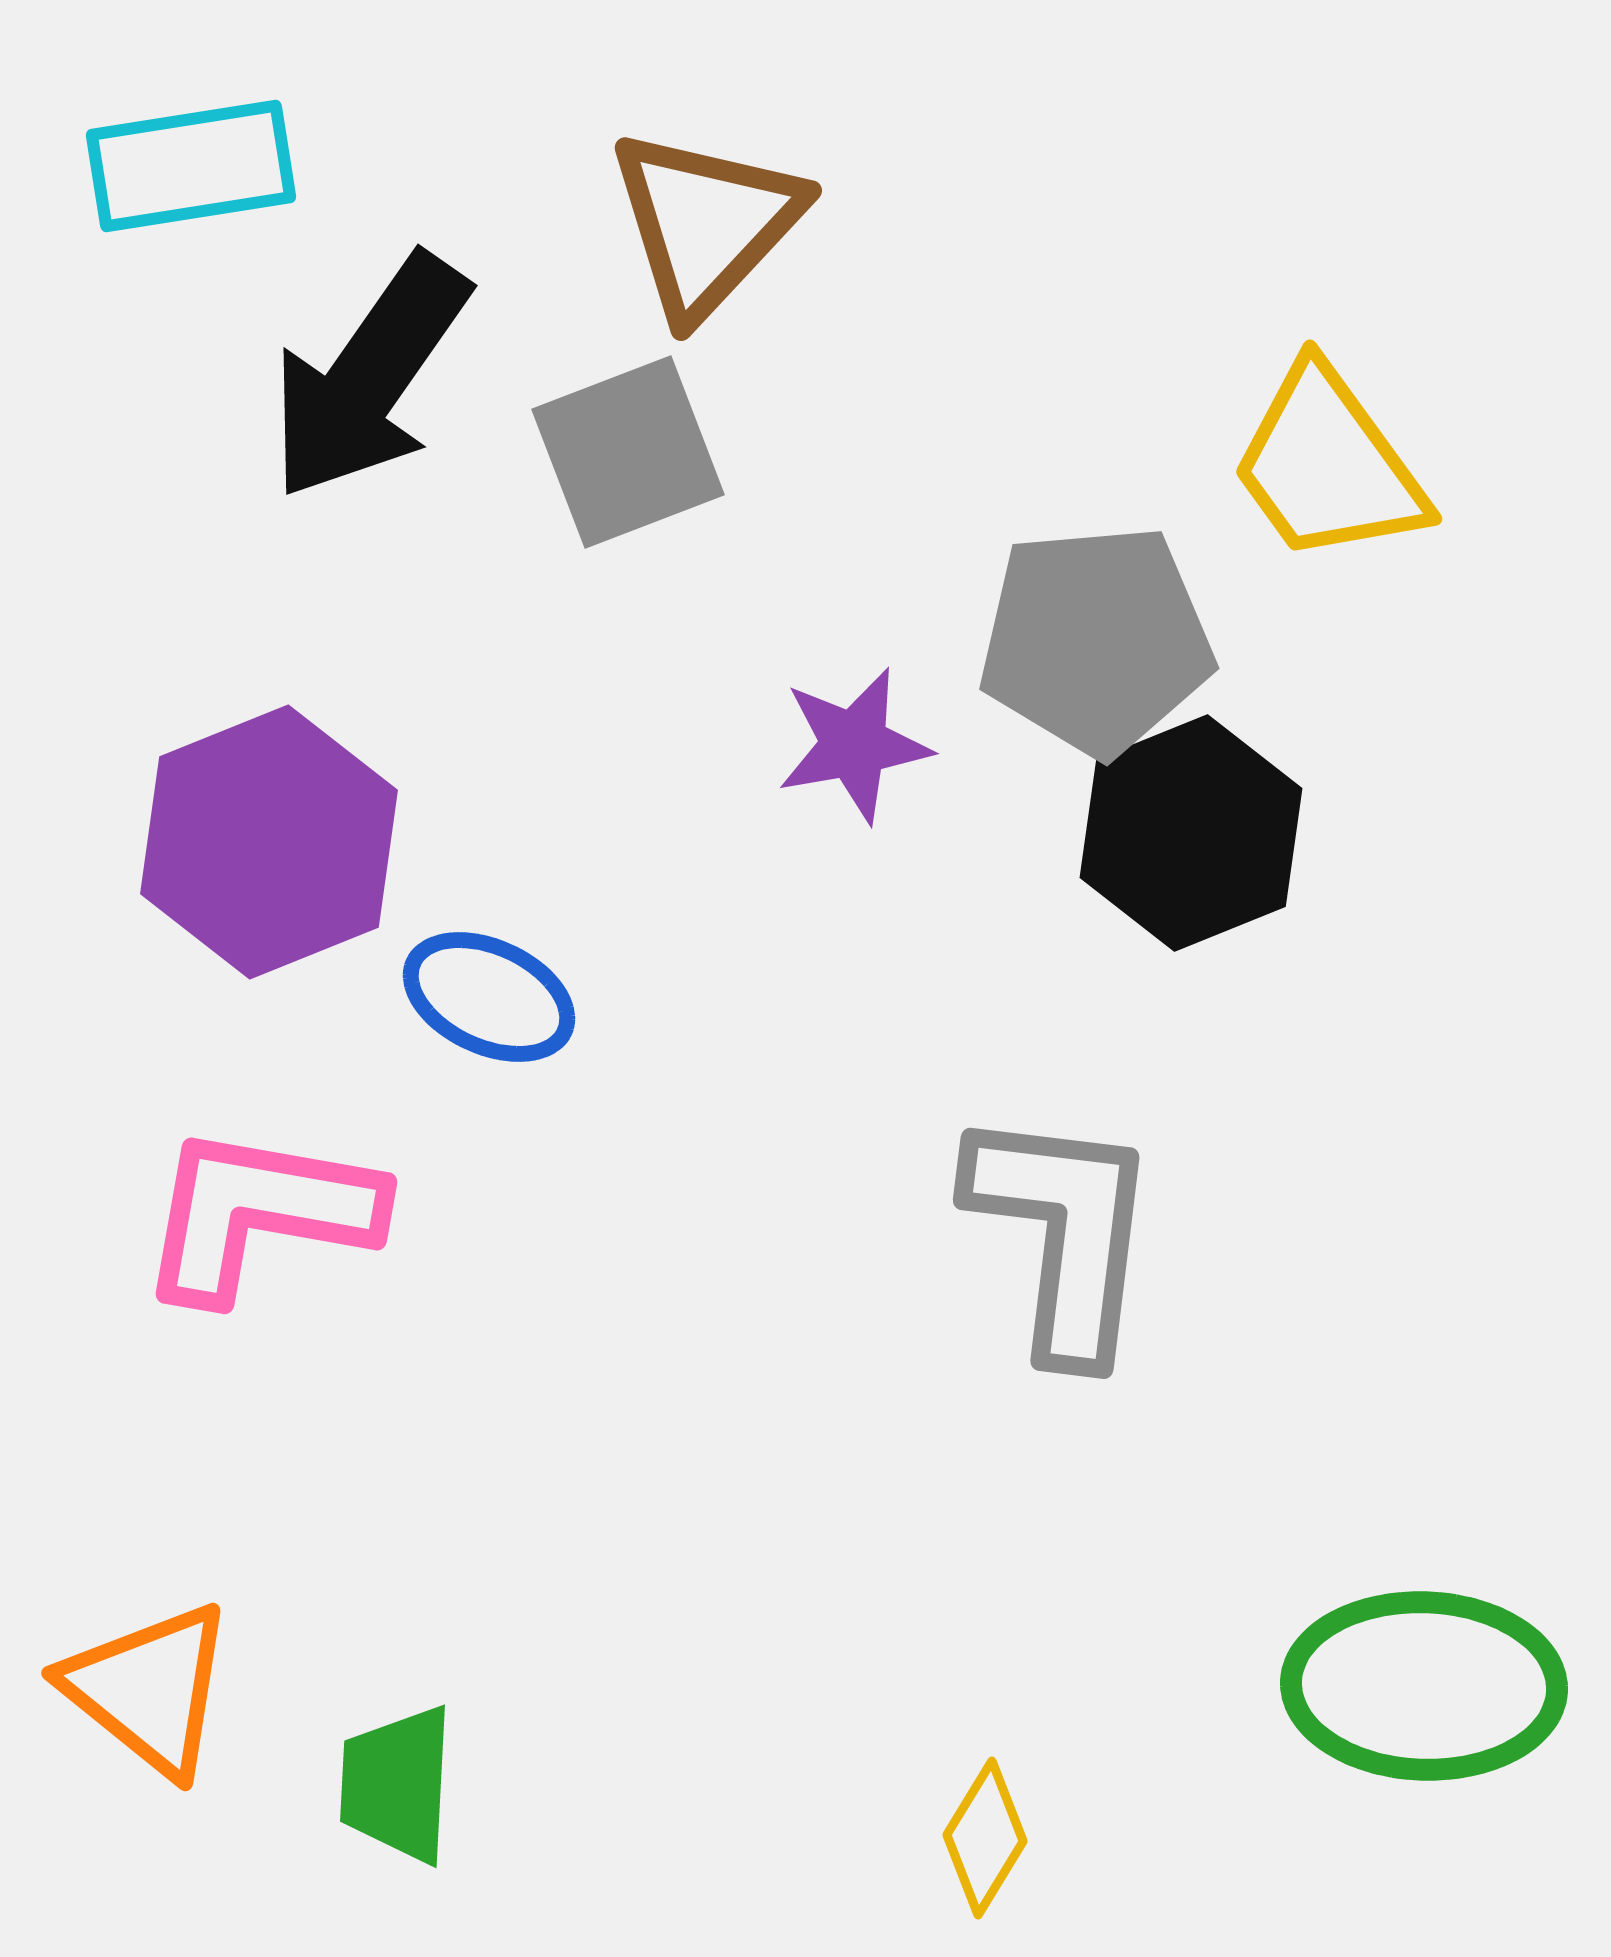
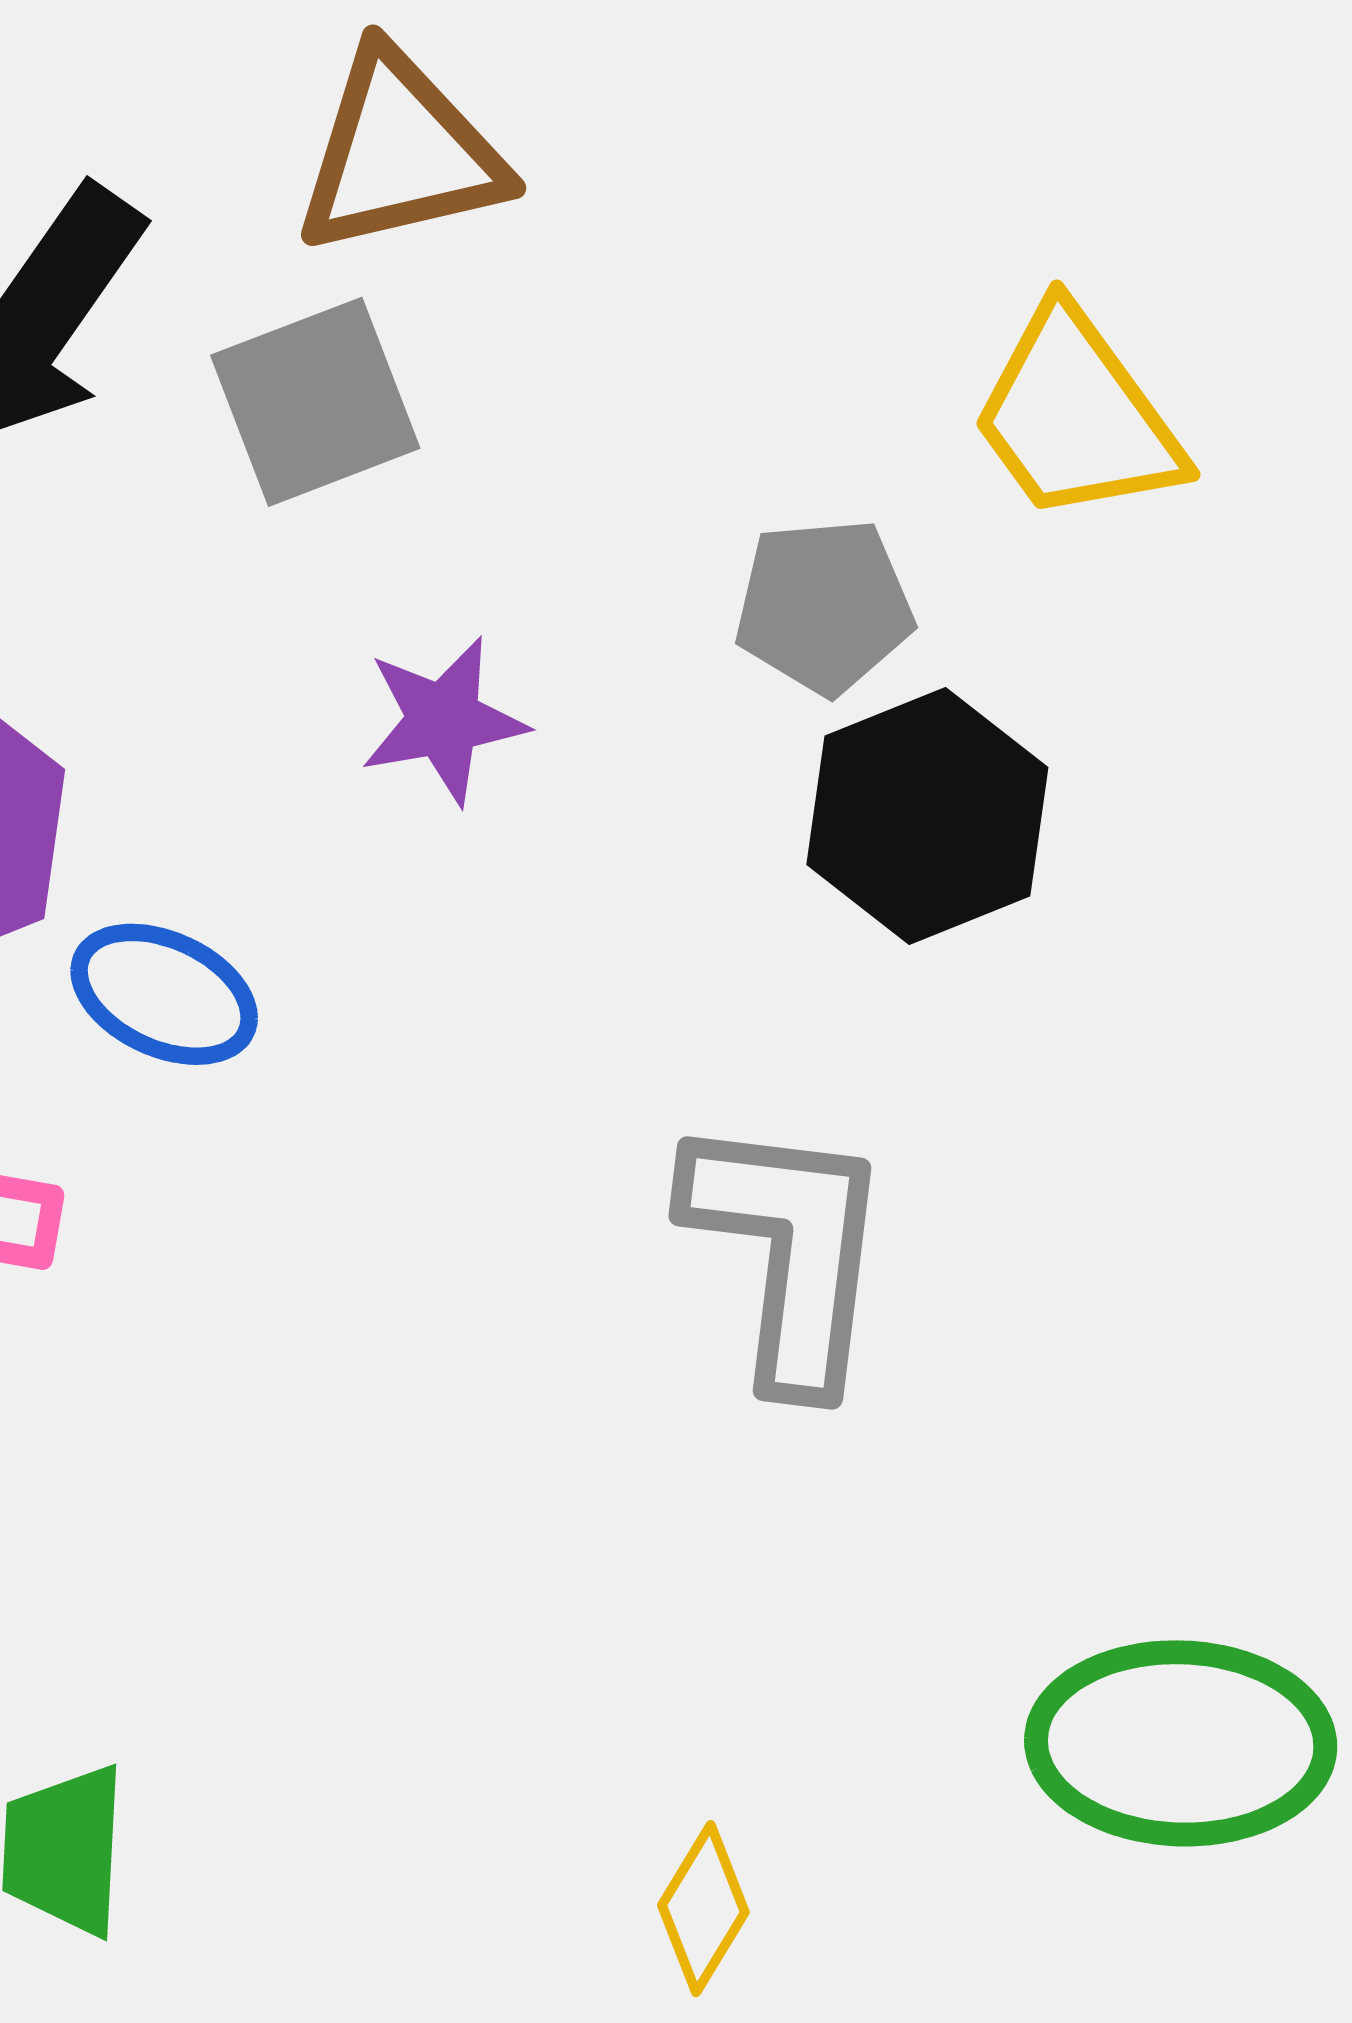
brown triangle: (706, 223) -> (400, 153), turned 34
gray pentagon: (1096, 640) -> (824, 606), size x0.7
purple star: (854, 745) -> (444, 720), moved

